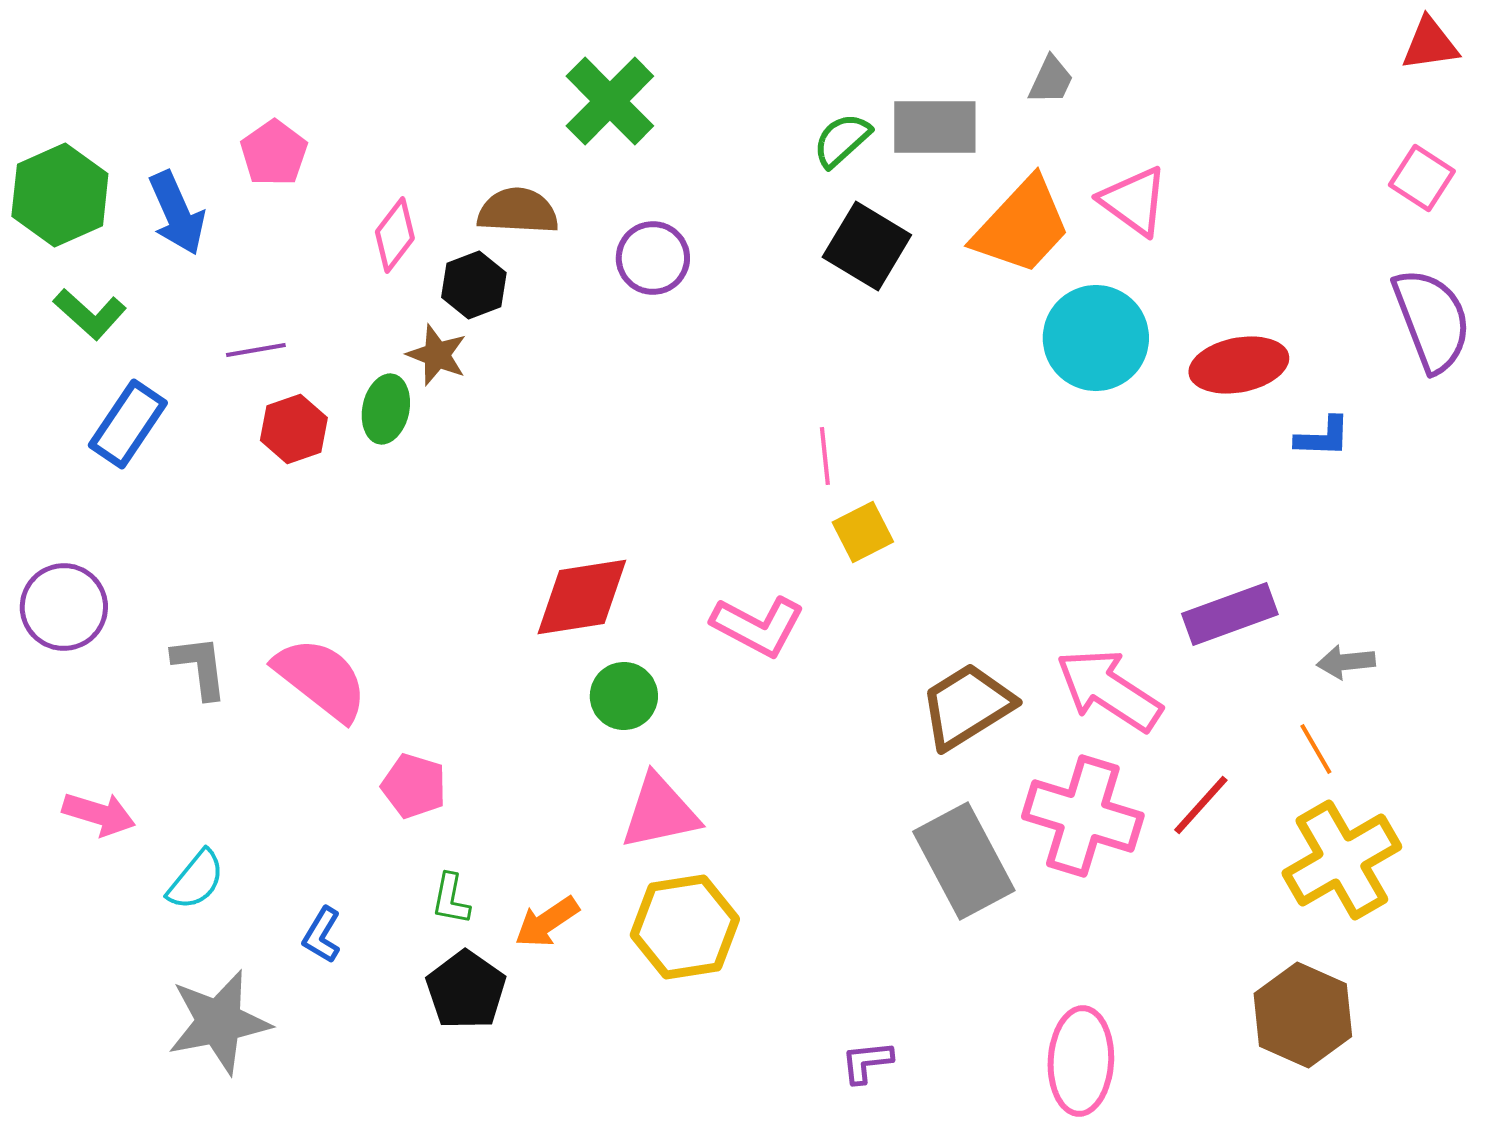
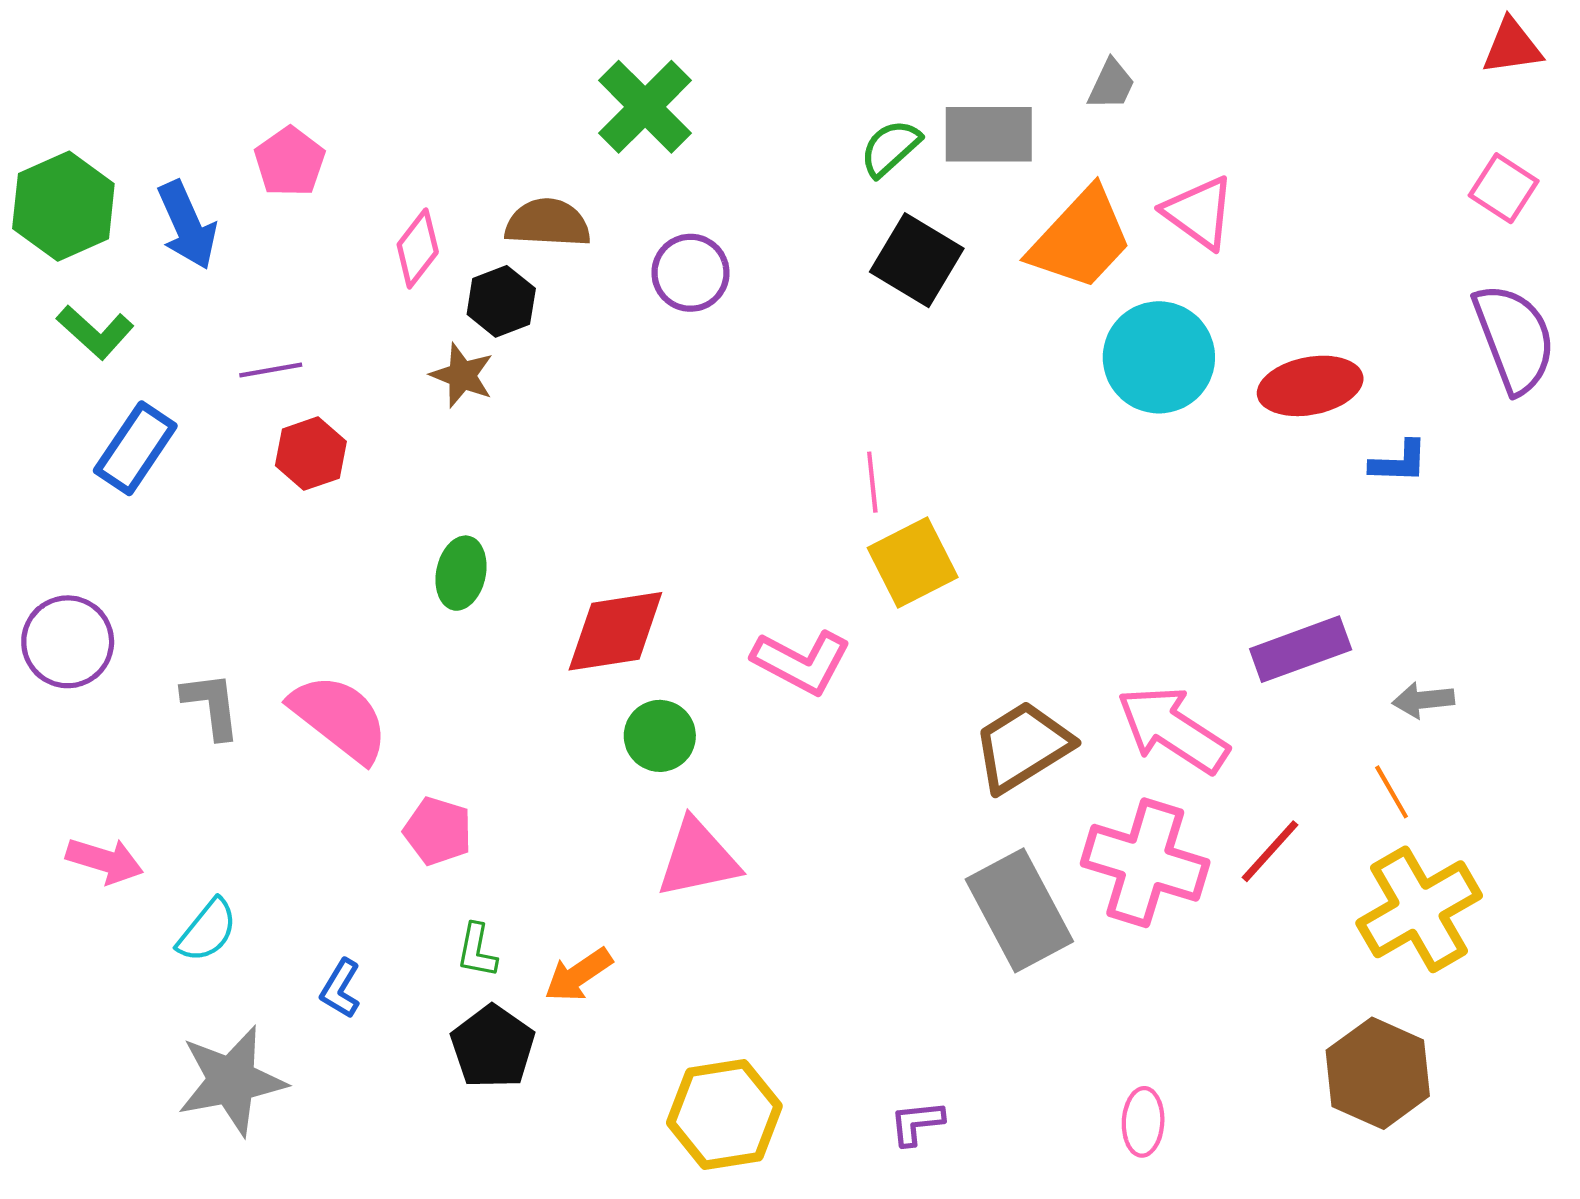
green ellipse: (386, 409) -> (461, 573), moved
yellow square: (863, 532) -> (913, 562), size x1.4
yellow hexagon: (685, 927) -> (724, 1114), moved
pink ellipse: (1081, 1061) -> (1143, 1122), size x0.6

